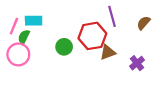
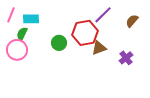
purple line: (112, 16) -> (103, 15), turned 60
pink line: (14, 26) -> (11, 15), moved

